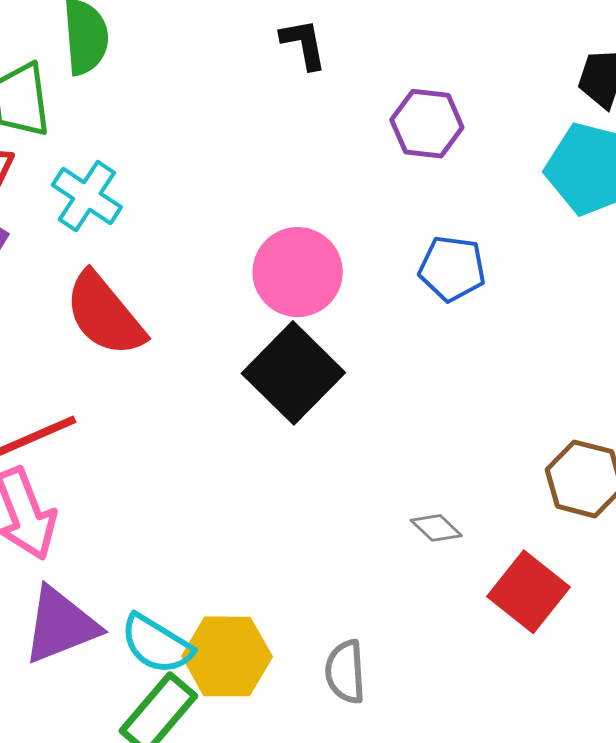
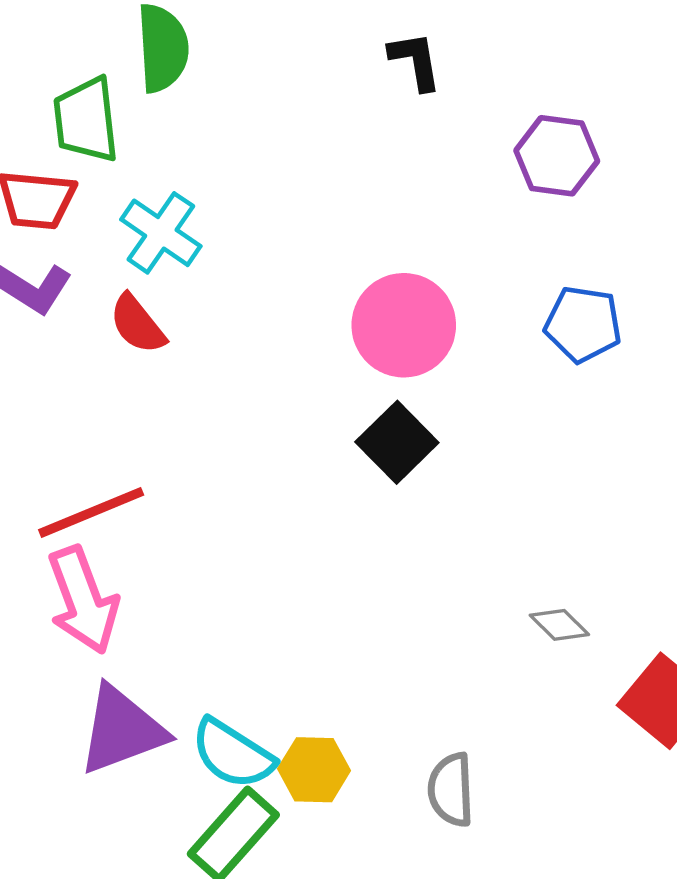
red semicircle: (105, 314) -> (137, 324), moved, size x0.6
black square: (293, 373) -> (397, 442), size x0.7
yellow hexagon: (227, 656) -> (314, 770), size x0.7

